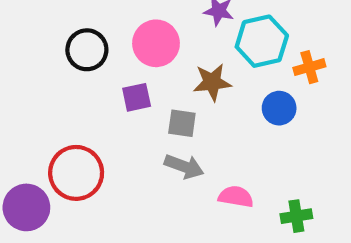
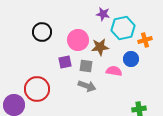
pink circle: (156, 43) -> (78, 40), moved
purple square: (137, 97) -> (65, 62), moved
pink semicircle: (236, 197) -> (114, 71), moved

